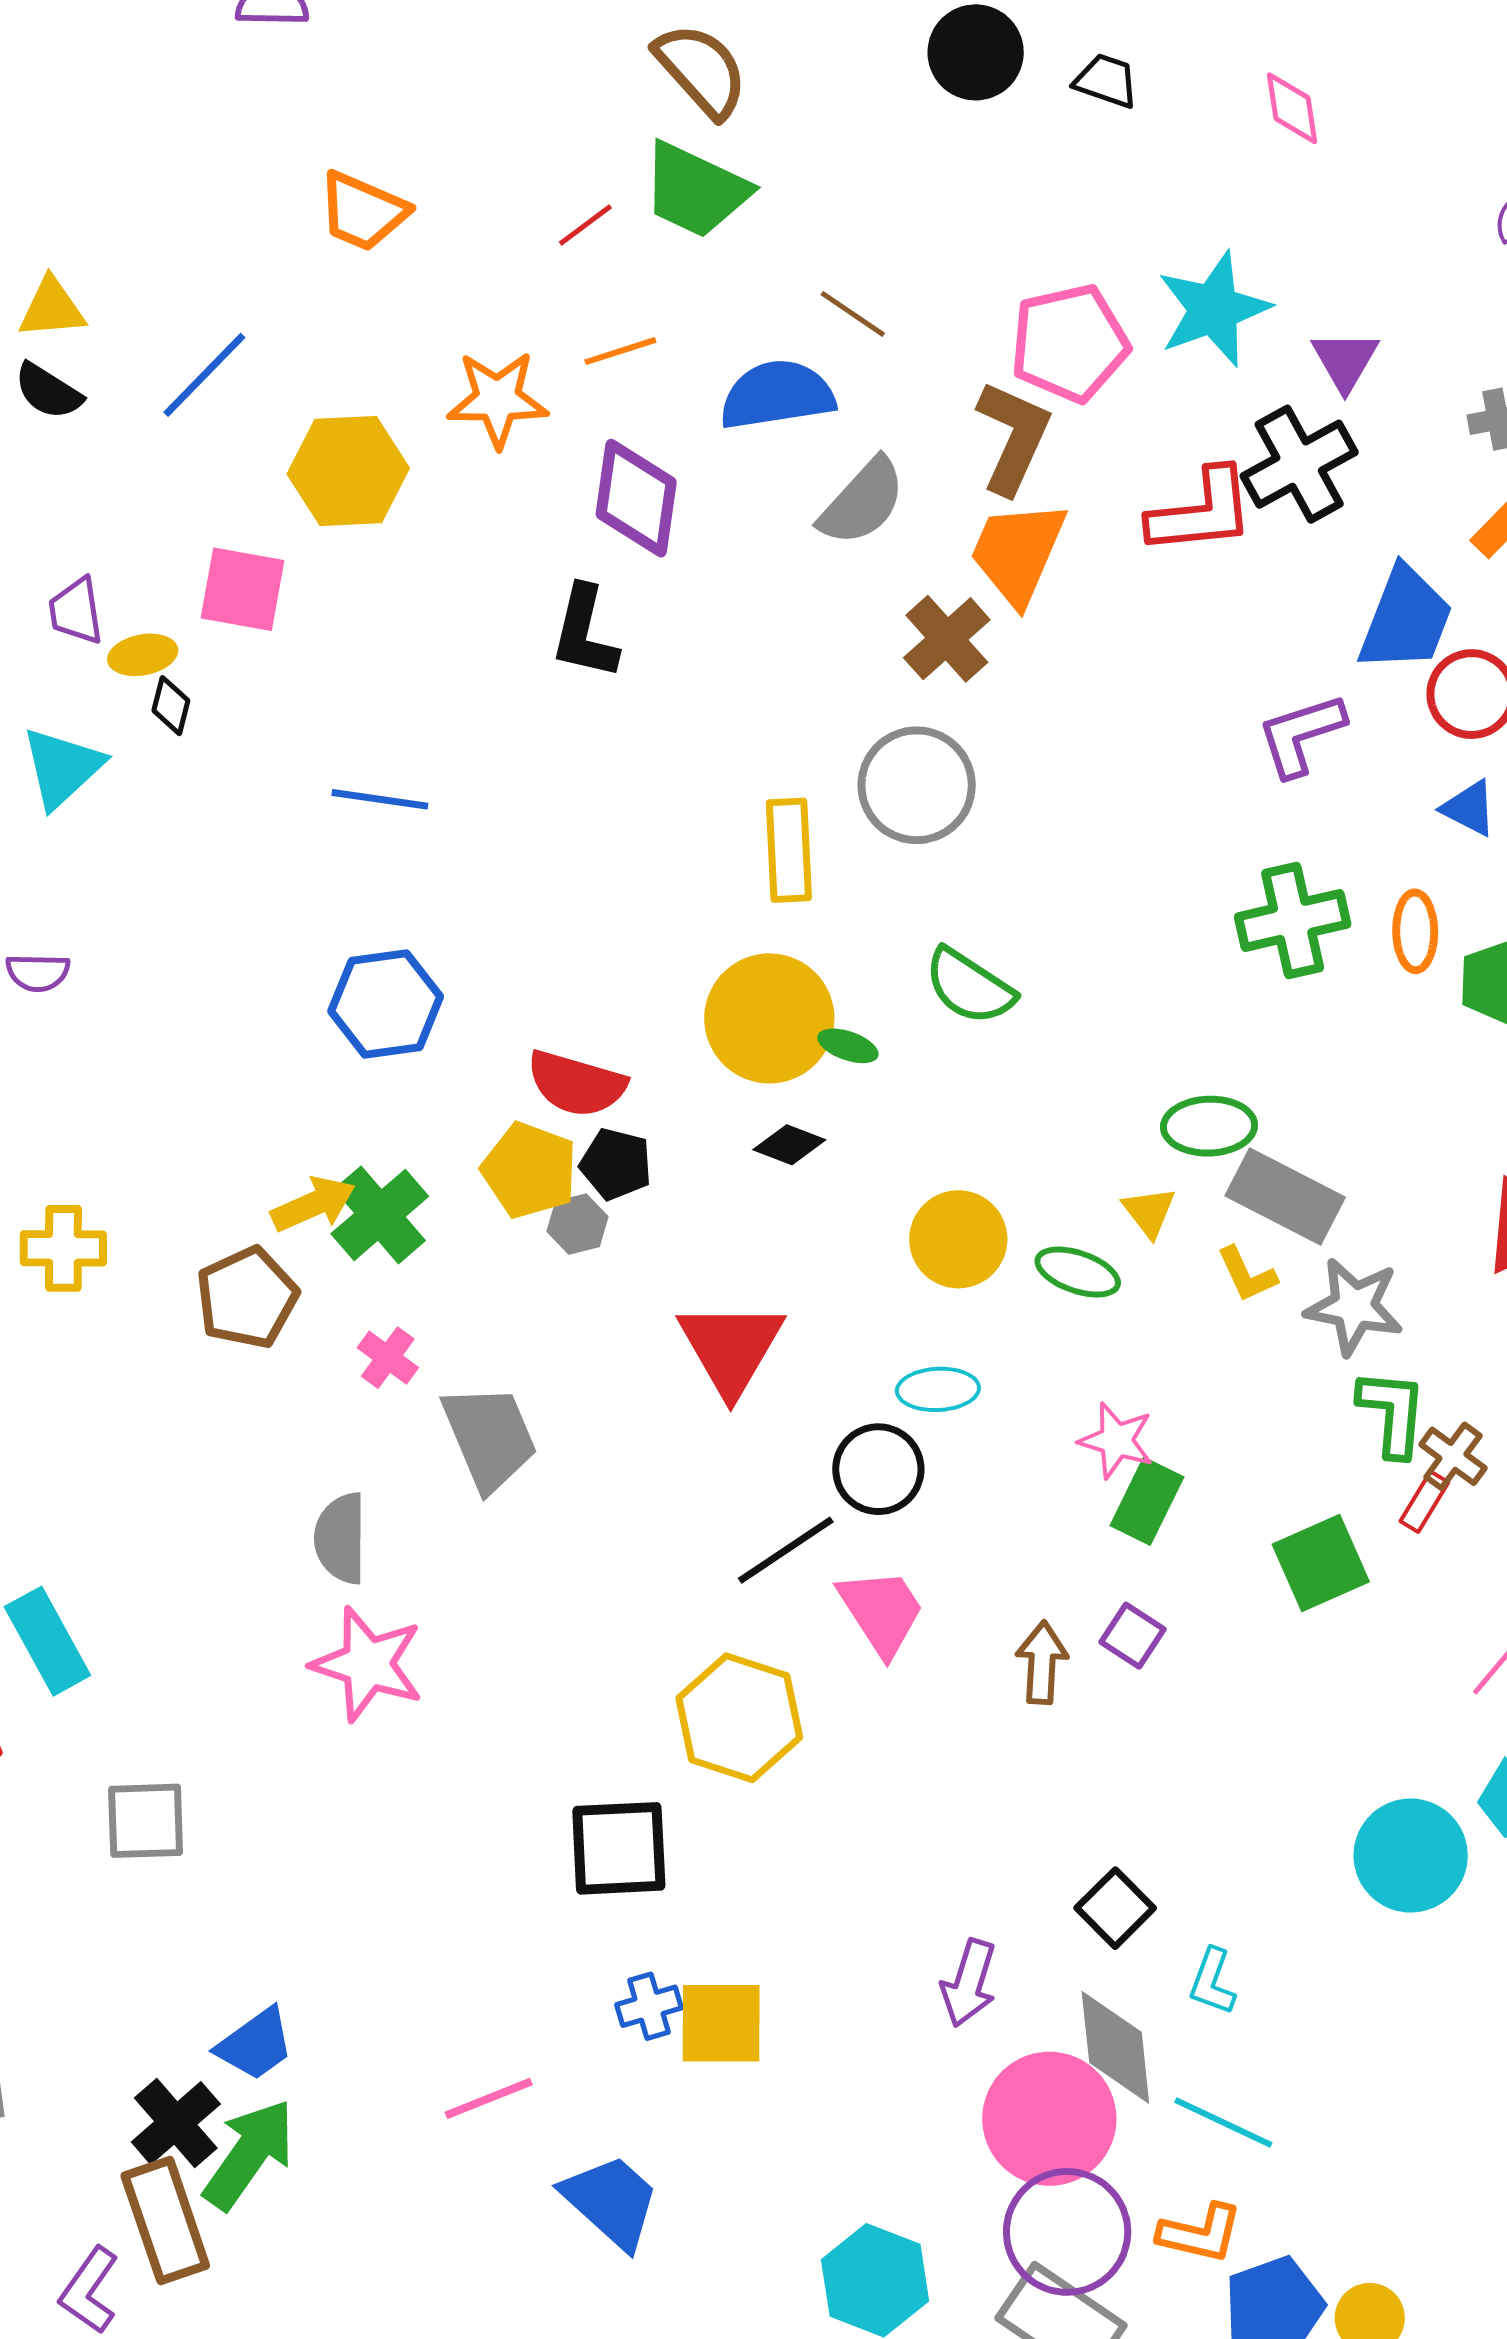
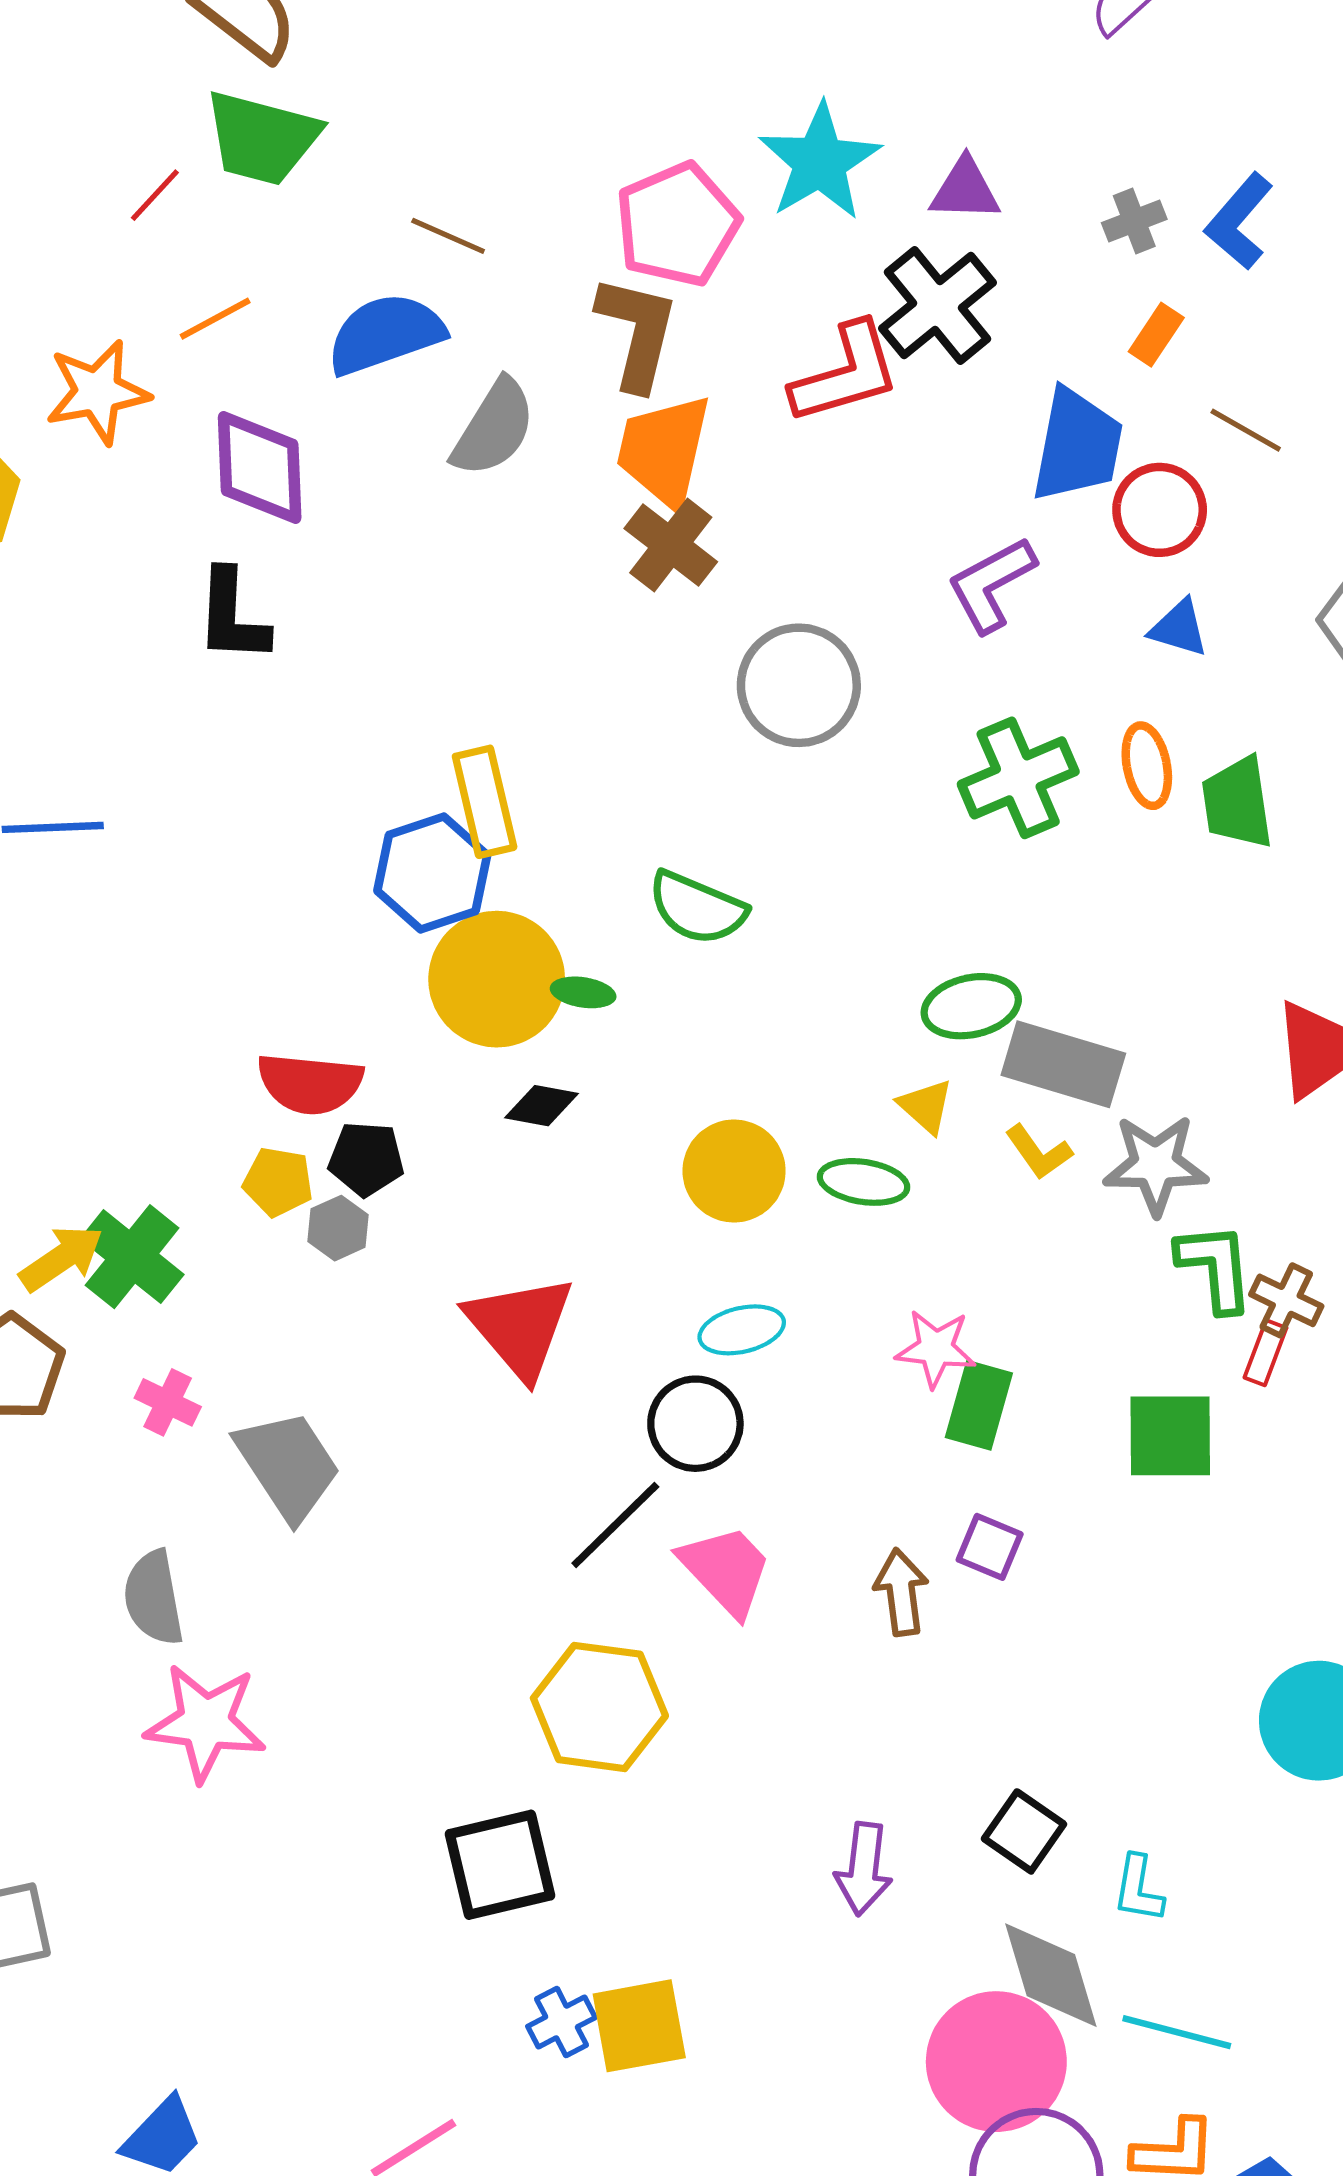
purple triangle: (1345, 361) -> (965, 190), turned -48
brown cross: (947, 639) -> (671, 545), moved
gray circle: (917, 785) -> (799, 685), moved
blue hexagon: (386, 1004) -> (432, 873), moved
yellow pentagon: (529, 1170) -> (278, 1182), size x0.7
green square: (1321, 1563) -> (1170, 1436), turned 34
purple arrow: (969, 1983) -> (864, 1869), moved

